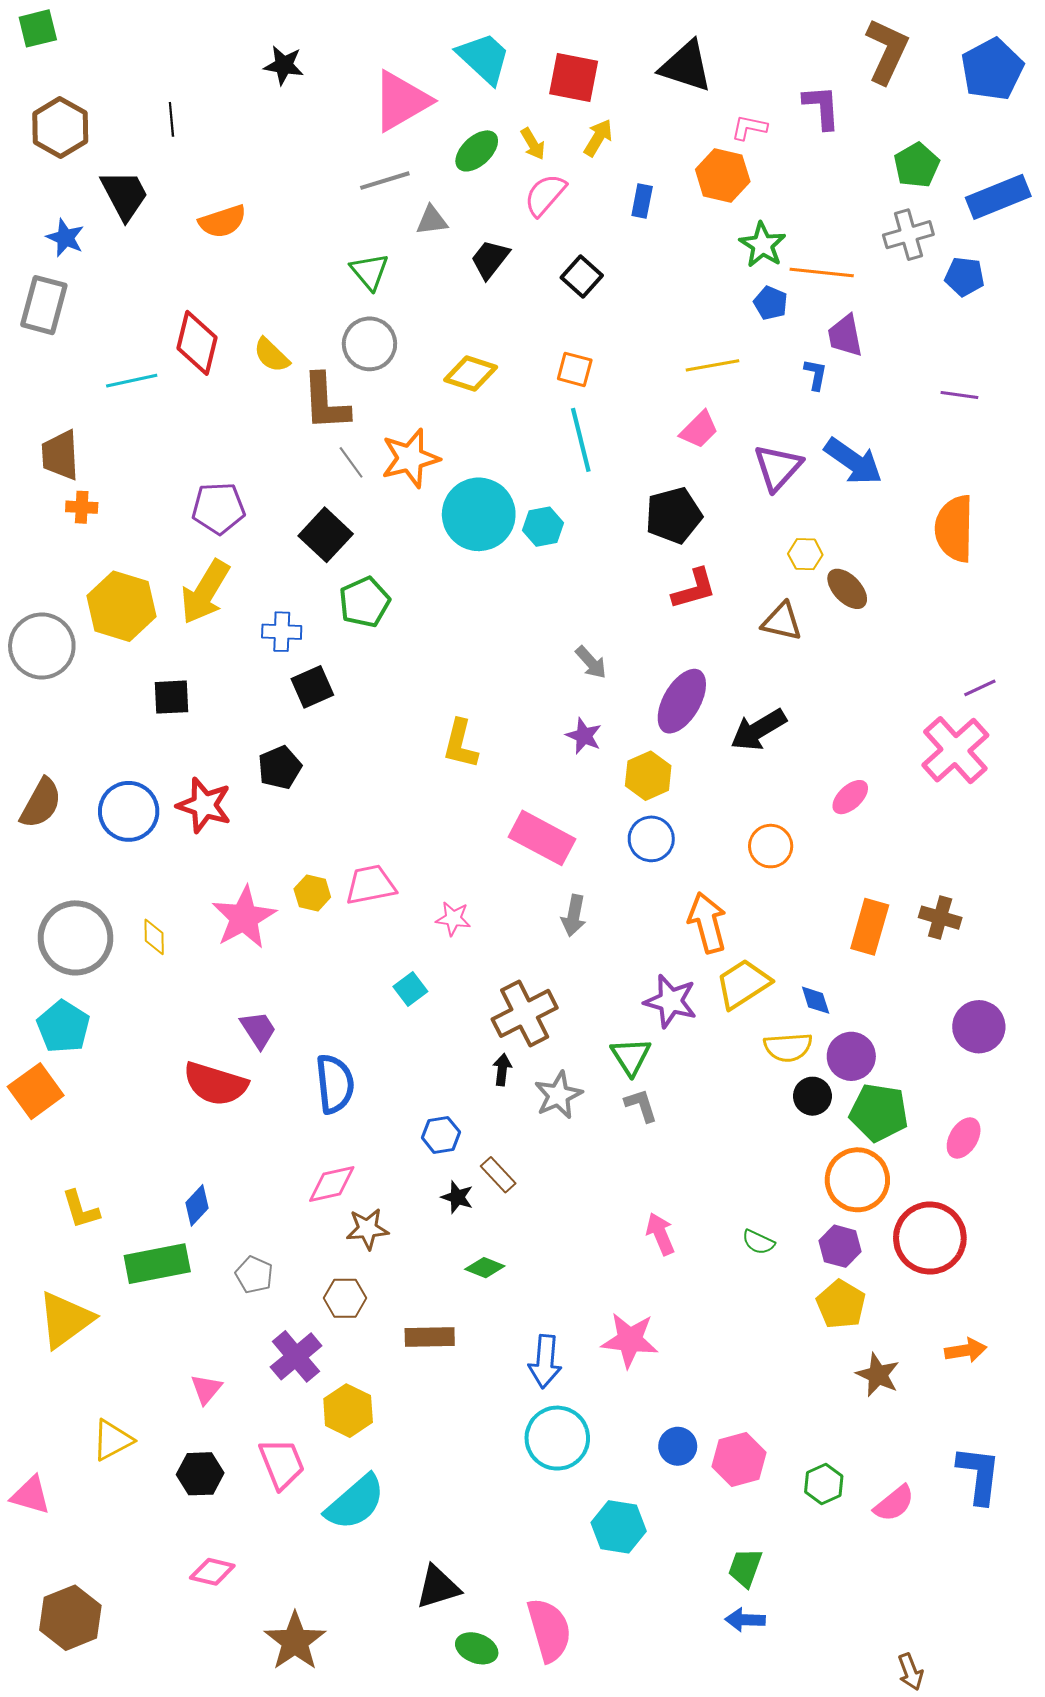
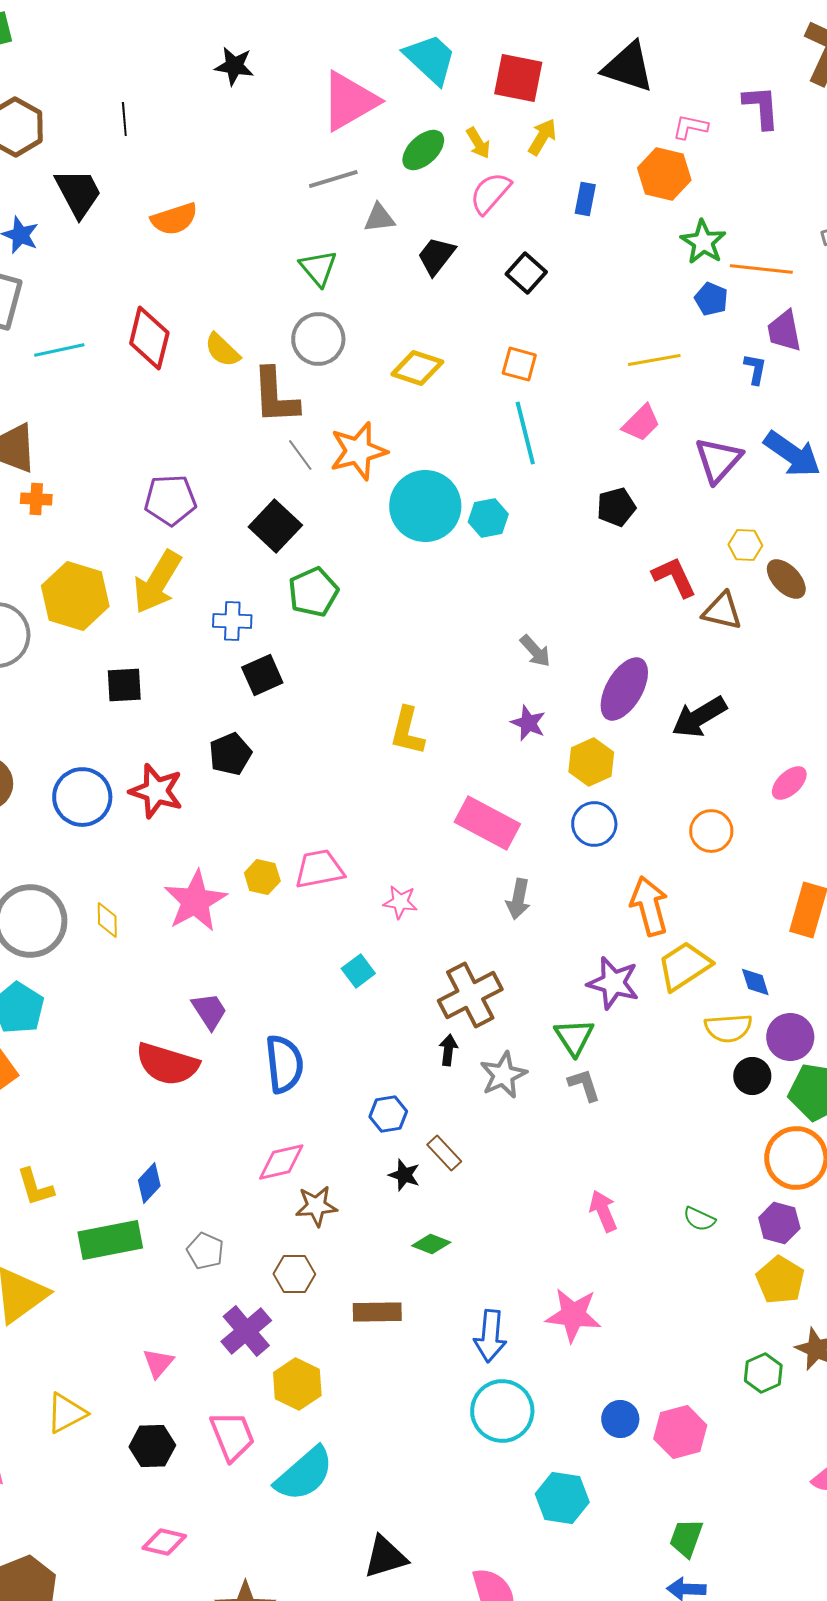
cyan line: (132, 381) -> (59, 350), moved
black pentagon: (674, 515) -> (616, 507), size x0.7
red L-shape: (694, 589) -> (674, 577), moved, turned -99
green hexagon: (824, 1484) -> (763, 1373), moved

